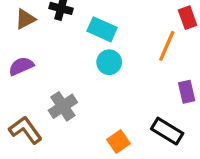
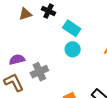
purple semicircle: (21, 66) -> (17, 60), moved

